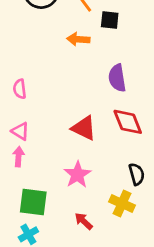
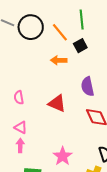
black square: (110, 20) -> (80, 46), turned -32
red triangle: (84, 128) -> (57, 103), moved

